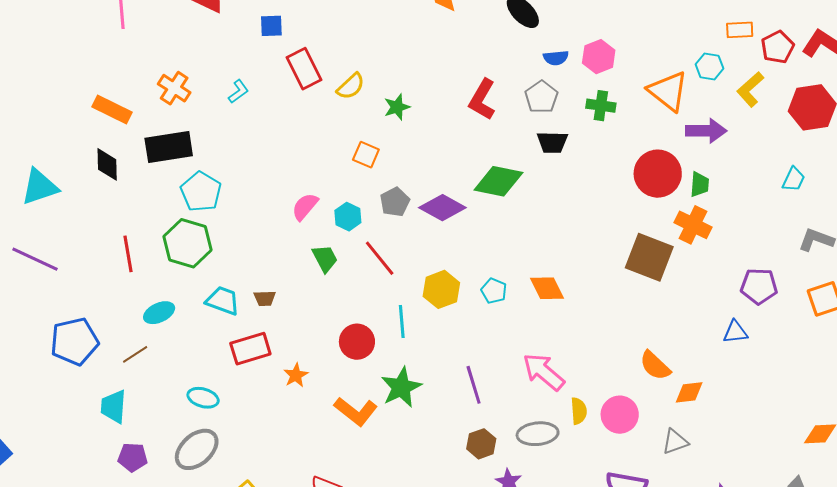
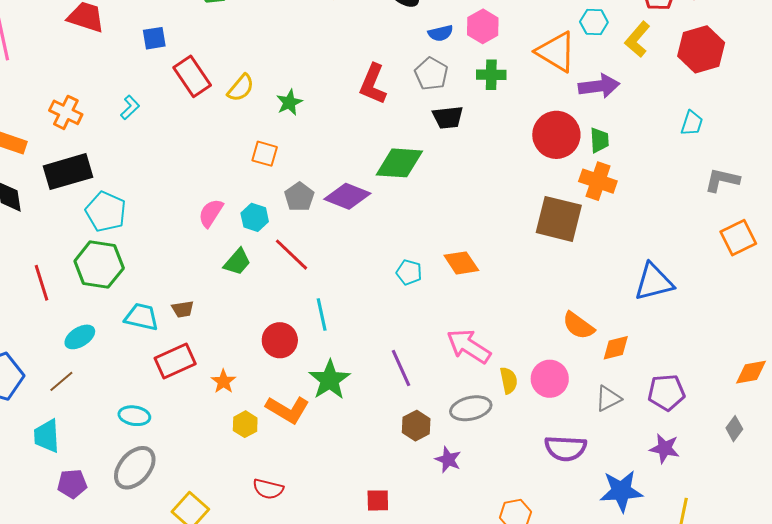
green trapezoid: (325, 258) -> (237, 262), turned 76
purple pentagon: (759, 286) -> (666, 392), moved
yellow hexagon: (441, 289) -> (245, 424), moved, size x0.7
blue triangle: (735, 332) -> (654, 282), size x1.6

